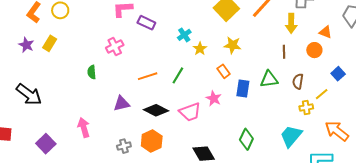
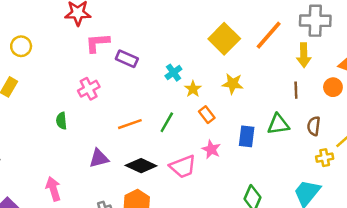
orange rectangle: (224, 71) -> (207, 115), moved

